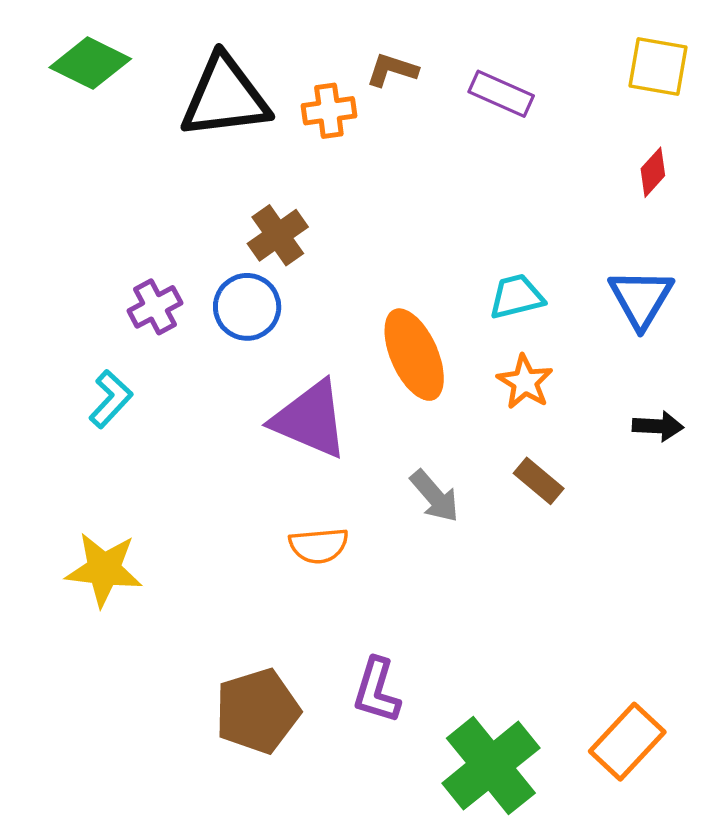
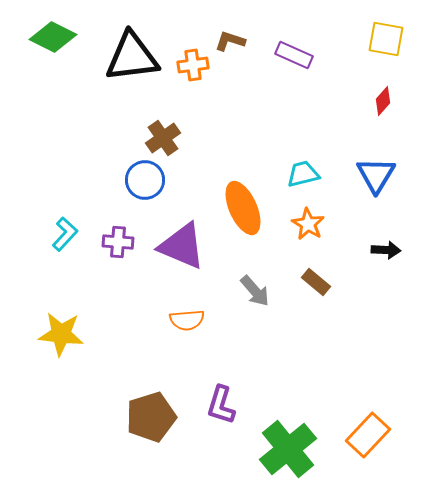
purple cross: (155, 307) -> (118, 242), moved, turned 32

